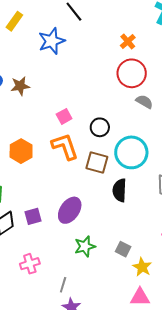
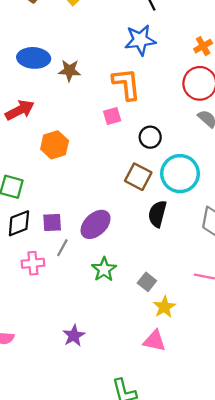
blue star: (52, 41) -> (140, 40), moved
orange L-shape: (65, 146) -> (126, 84), moved
green star: (85, 246) -> (104, 269), turned -30
pink cross: (30, 264) -> (33, 263), moved
gray line: (63, 285) -> (62, 248), moved

